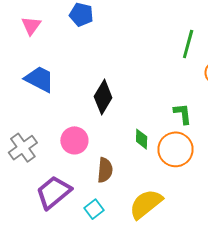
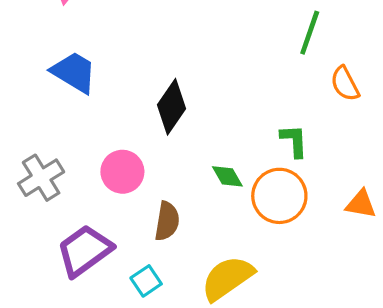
green diamond: (142, 139) -> (227, 176), turned -35

